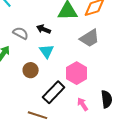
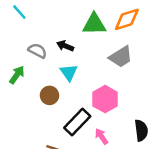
pink arrow: (83, 104) -> (101, 136), moved

